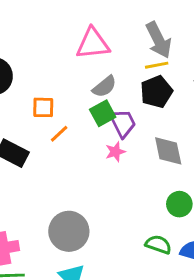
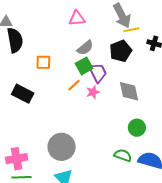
pink triangle: (93, 44) -> (77, 18), size x0.7
yellow line: (157, 65) -> (131, 30), moved
orange line: (59, 134) -> (74, 85), moved

